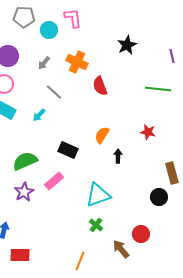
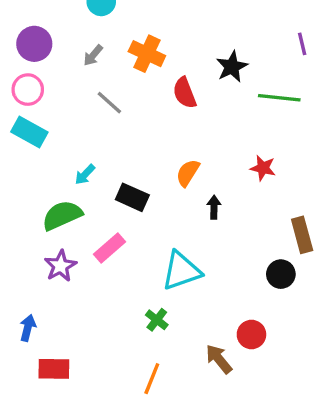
black star: (127, 45) -> (232, 67), moved
cyan arrow: (39, 115) -> (85, 174), moved
green cross: (96, 225) -> (157, 320), moved

